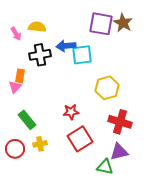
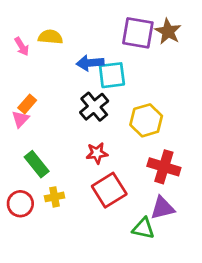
black cross: (40, 55) -> (94, 107), moved, turned -30
orange rectangle: (20, 76) -> (27, 104), turned 32

